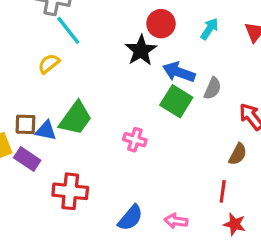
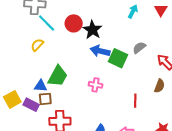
red circle: (161, 24) -> (74, 23), moved
blue arrow: (179, 72) -> (100, 51), moved
gray semicircle: (213, 88) -> (139, 48), turned -144
brown square: (25, 124) -> (45, 99), moved
red line: (223, 191) -> (135, 101), moved

